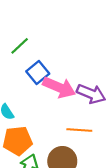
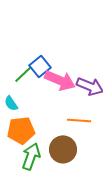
green line: (20, 46) -> (23, 74), moved

